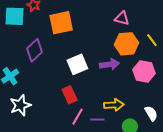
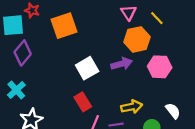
pink triangle: (122, 18) -> (129, 13), turned 49
yellow line: (152, 40) -> (157, 18), moved
purple diamond: (34, 50) -> (23, 53), moved

